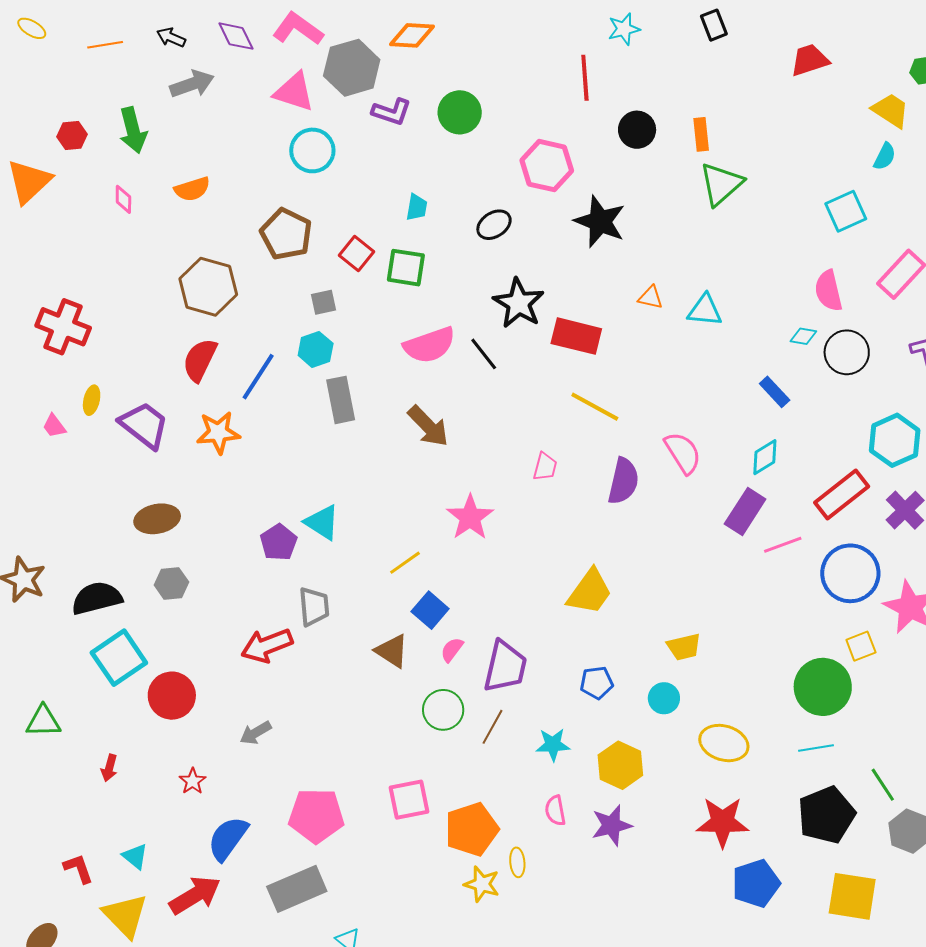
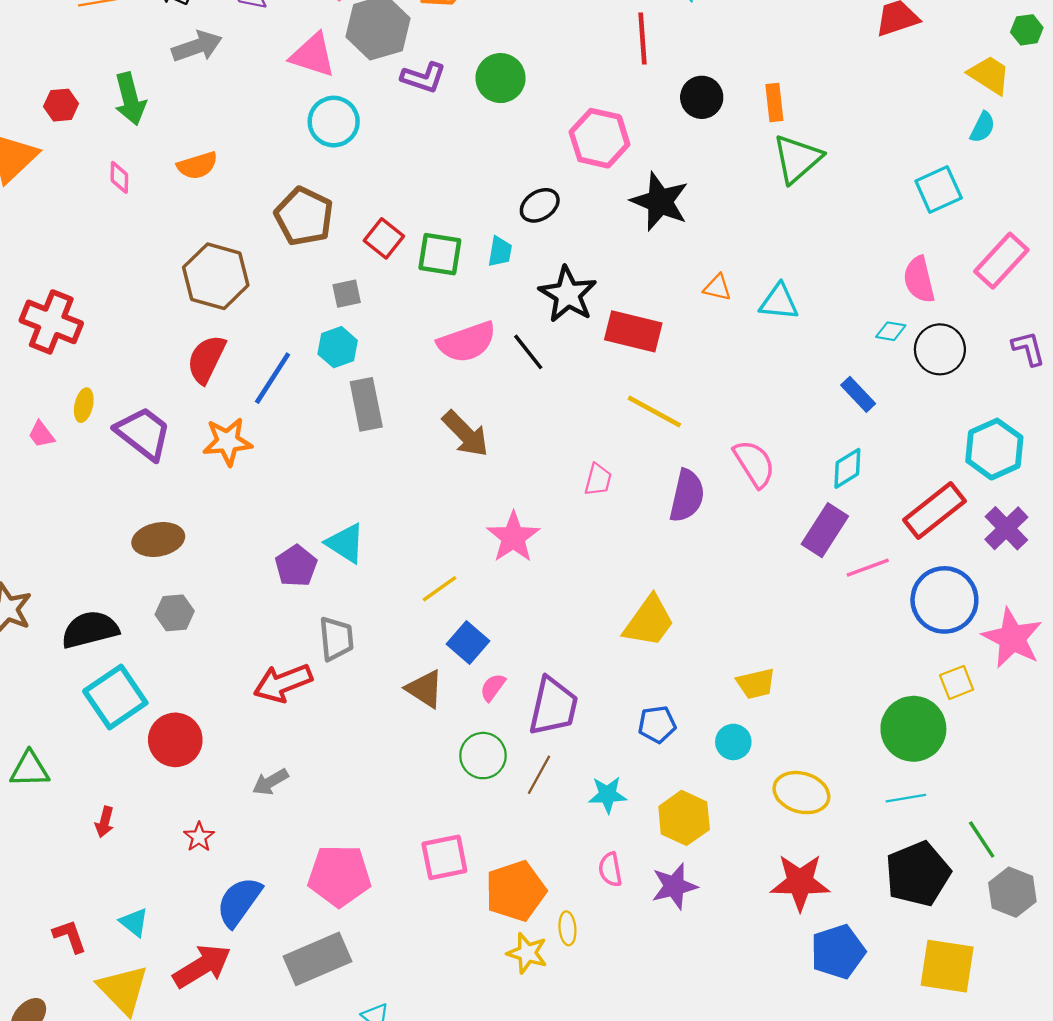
cyan trapezoid: (417, 207) -> (500, 252), moved

